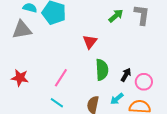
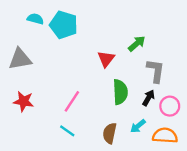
gray L-shape: (142, 15) -> (156, 71), moved
green arrow: (116, 16) -> (137, 44), moved
gray triangle: (22, 30) -> (20, 59), moved

